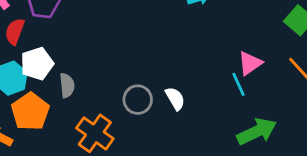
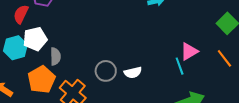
white semicircle: (175, 99) -> (133, 72), turned 102
orange pentagon: (30, 111) -> (41, 79), moved

